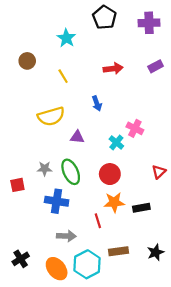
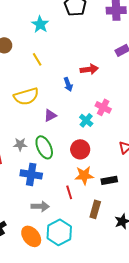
red arrow: (113, 69) -> (89, 69), moved
purple triangle: (77, 137) -> (50, 115), turned -32
brown rectangle: (119, 251) -> (95, 209), moved, turned -66

